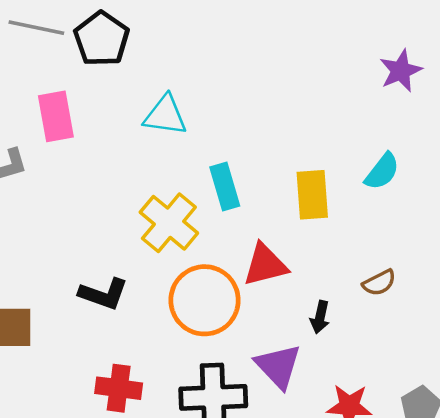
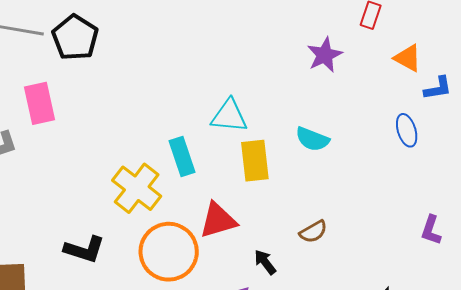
cyan triangle: (165, 115) -> (229, 116), moved
cyan semicircle: (382, 171) -> (312, 139), turned 76
black arrow: (320, 317) -> (265, 262), turned 132

